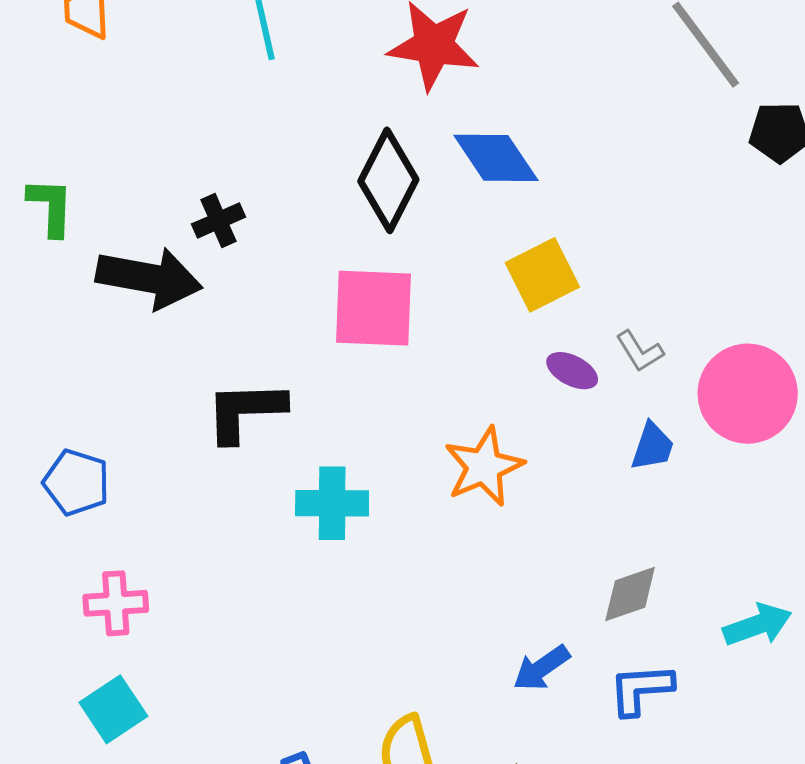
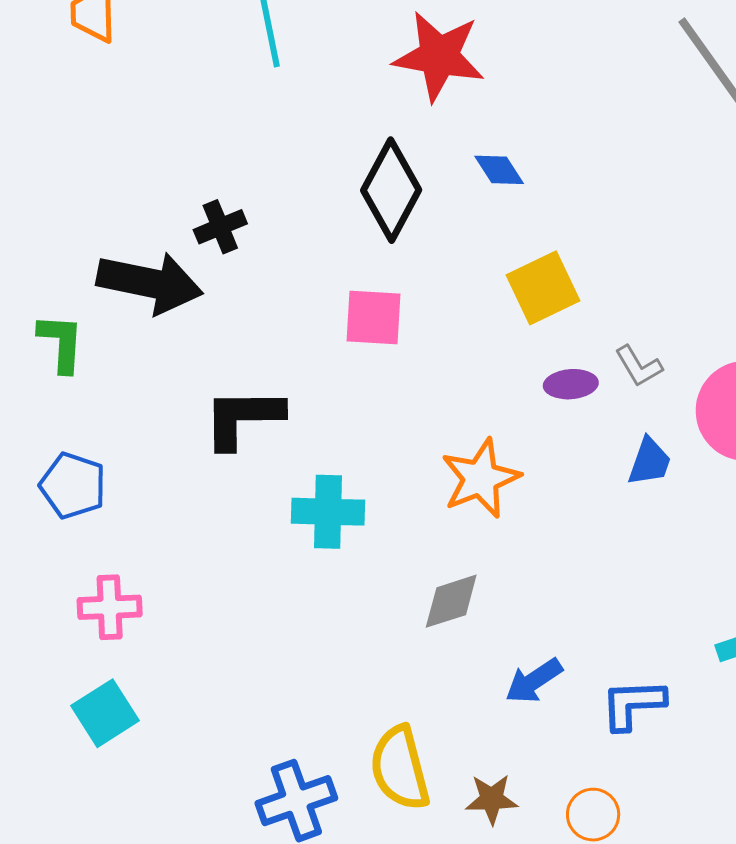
blue diamond: (496, 158) -> (499, 170), size x0.6
green L-shape: (51, 207) -> (61, 343), moved
pink square: (374, 308) -> (374, 317), size x0.7
purple ellipse: (572, 371) -> (571, 384), turned -33
gray diamond: (630, 594) -> (451, 601), moved

